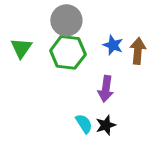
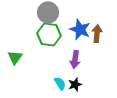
blue star: (113, 45) -> (80, 29), size x1.5
green triangle: (21, 48) -> (15, 57), moved

